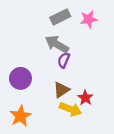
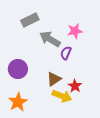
gray rectangle: (60, 17) -> (30, 20), moved
pink star: (89, 19) -> (75, 31), moved
purple semicircle: (64, 60) -> (66, 53), moved

